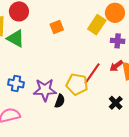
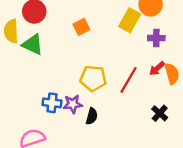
blue cross: (16, 83) -> (52, 103), moved
yellow pentagon: (77, 84) -> (93, 78), moved
purple star: (45, 90) -> (73, 104), size x0.7

